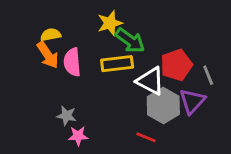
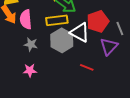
gray hexagon: (163, 106) -> (62, 40), moved
gray star: (66, 116) -> (31, 44), moved
red line: (146, 137) -> (87, 67), moved

